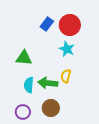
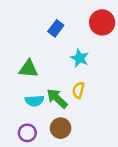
red circle: (70, 25) -> (102, 22), moved
green arrow: (48, 83) -> (57, 98), turned 36
cyan semicircle: (29, 85) -> (34, 101), turned -98

